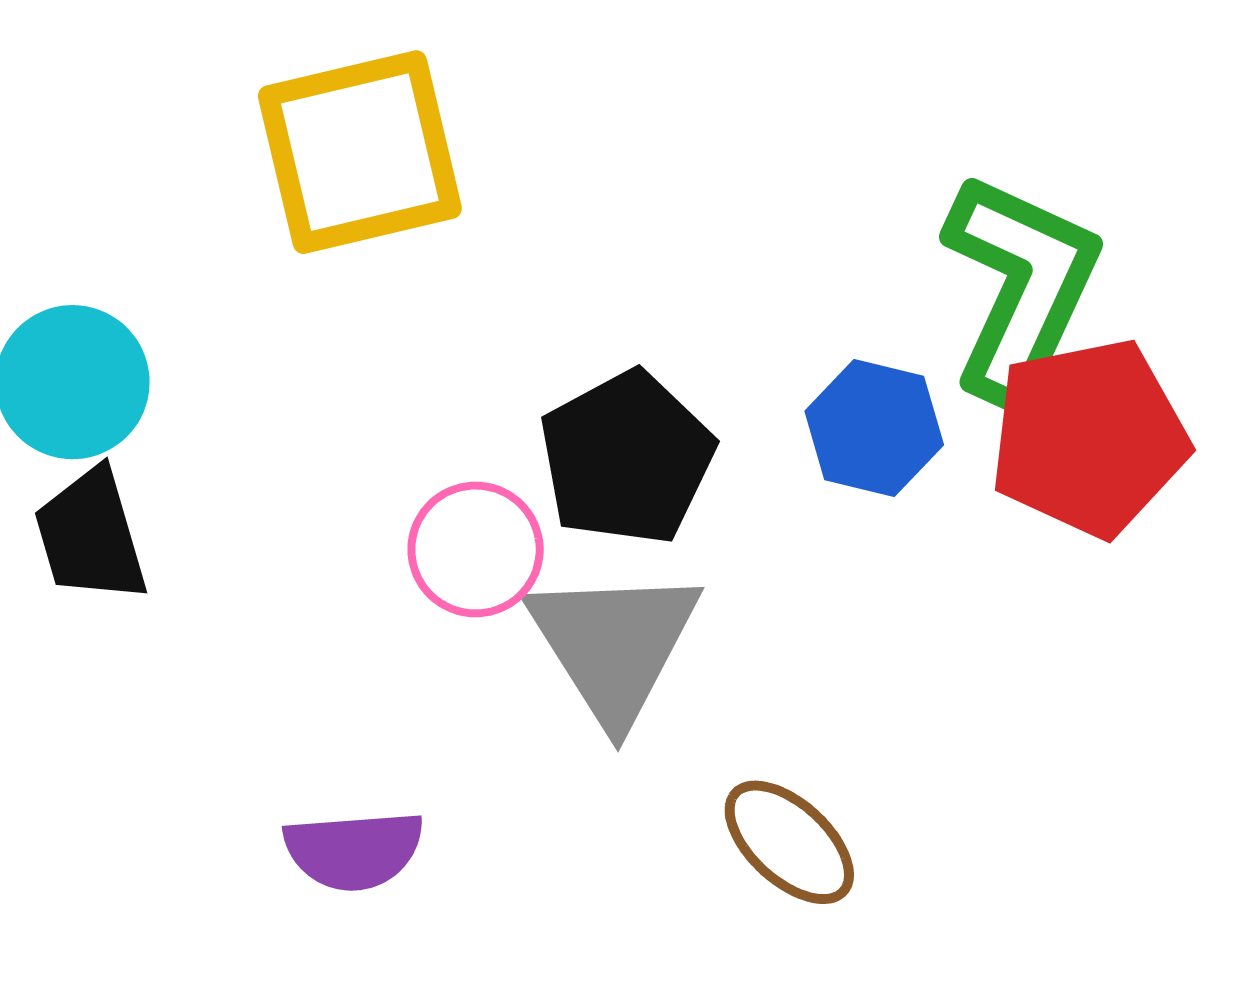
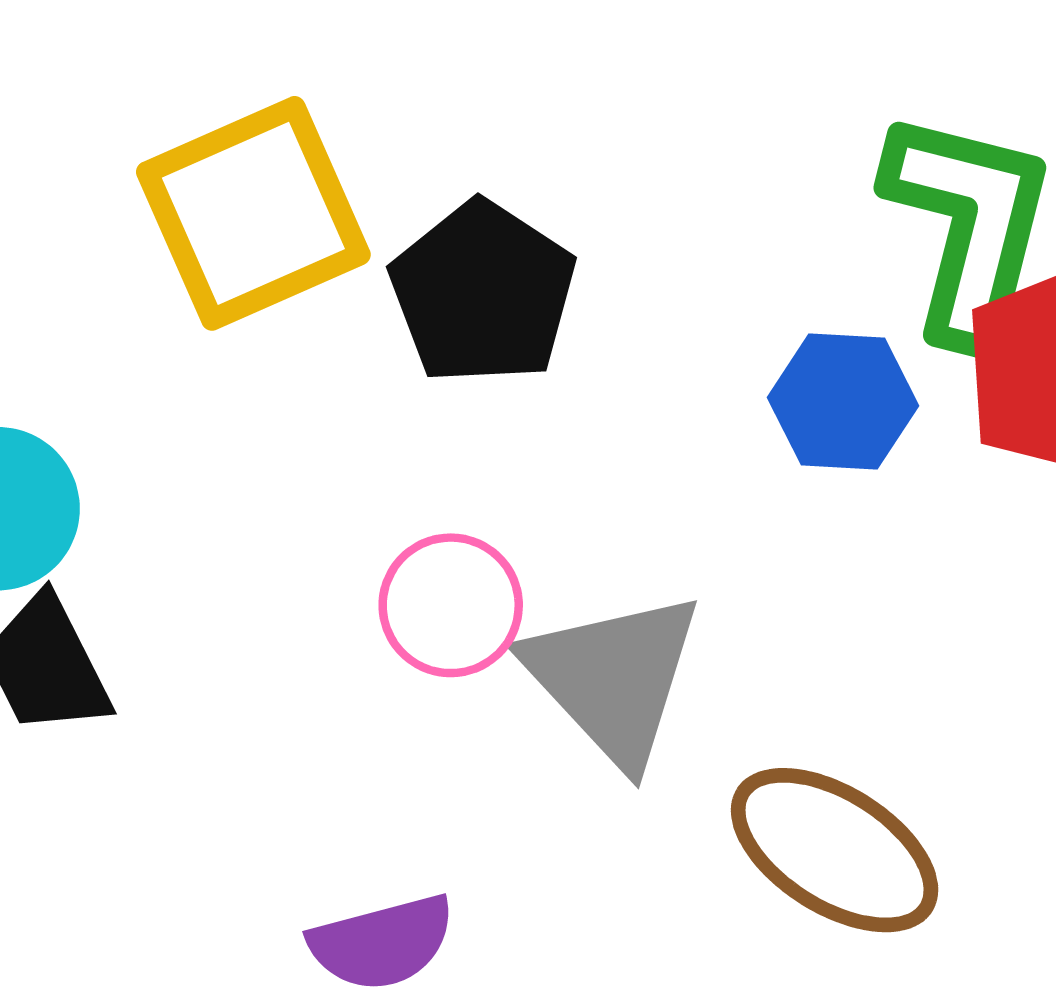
black pentagon: (627, 458) -> (483, 293), moved
brown ellipse: (789, 842) -> (835, 850), size x1.4

